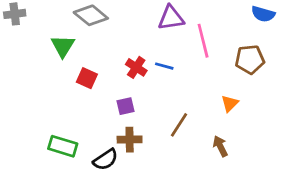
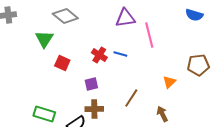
brown pentagon: (250, 59) -> (198, 65), moved

